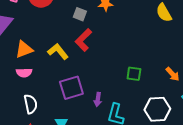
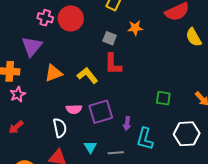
red L-shape: (83, 40) -> (113, 64), turned -45
pink semicircle: (24, 73) -> (74, 109), moved

